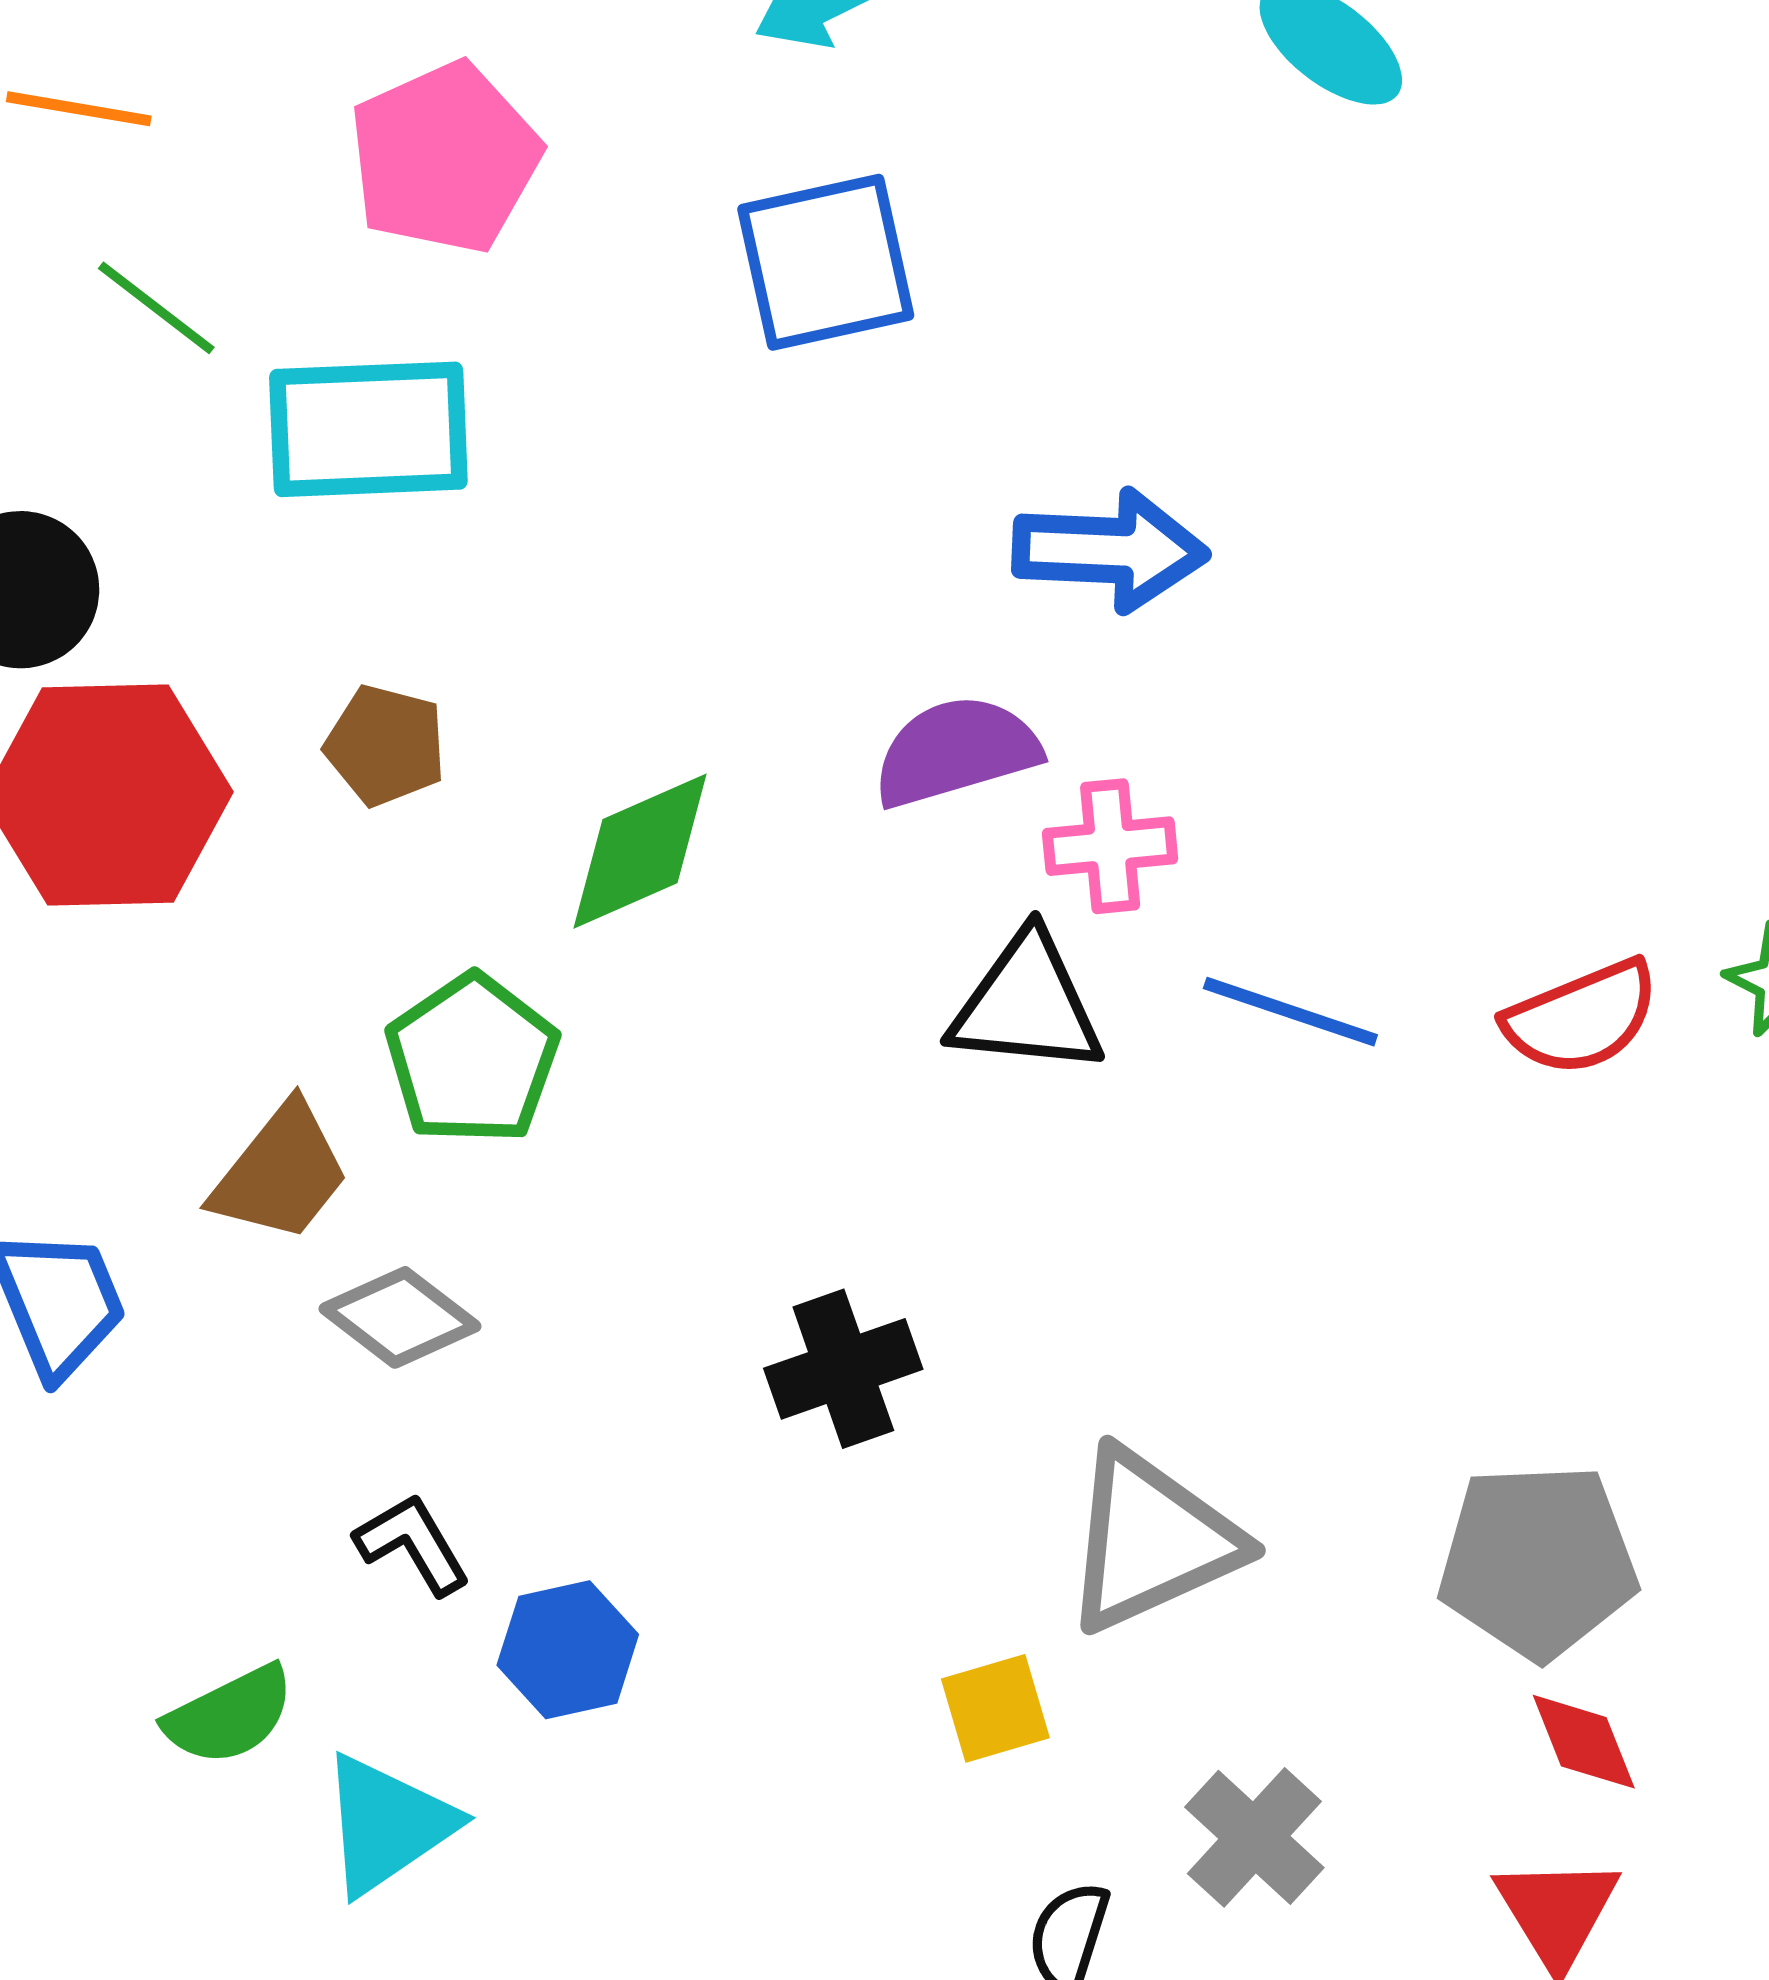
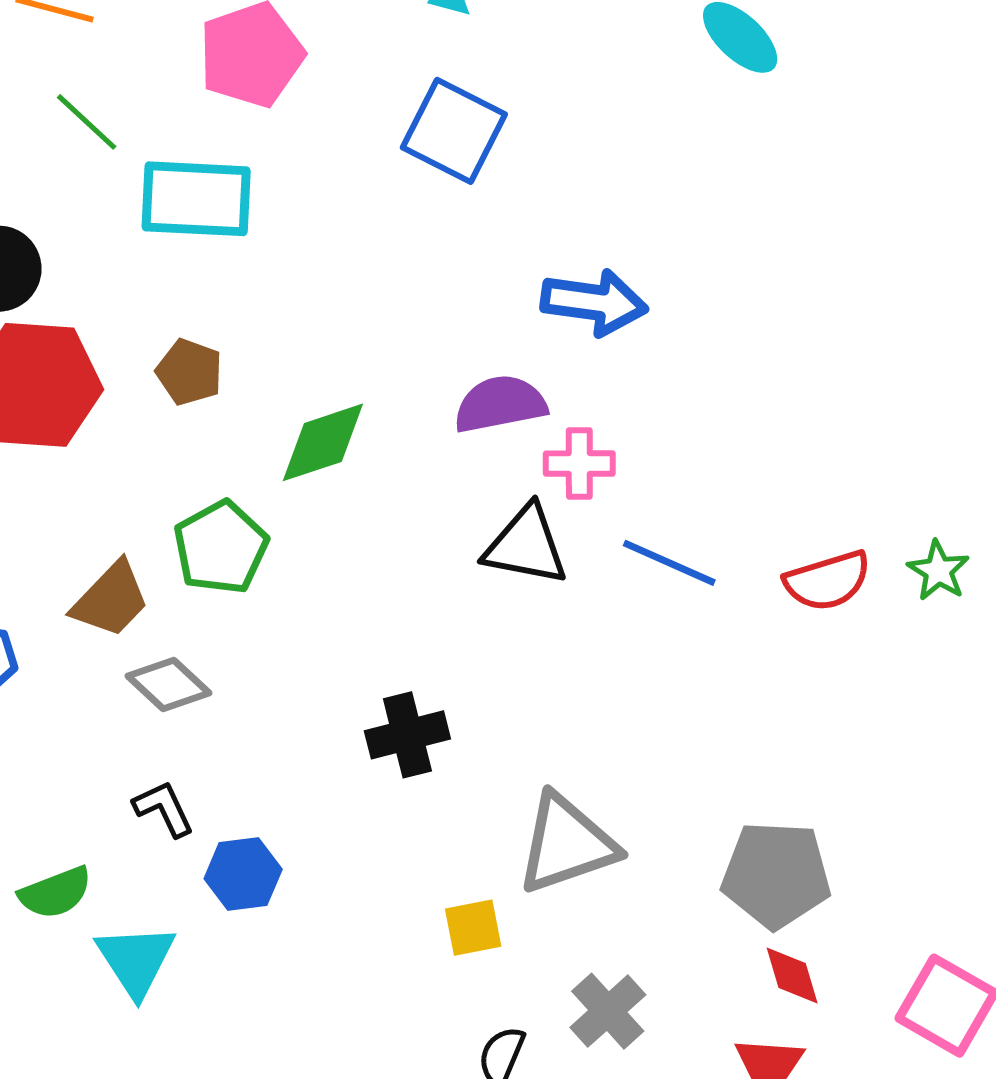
blue square: (826, 262) -> (454, 131), turned 34
cyan triangle: (387, 1824) -> (136, 960), turned -34

